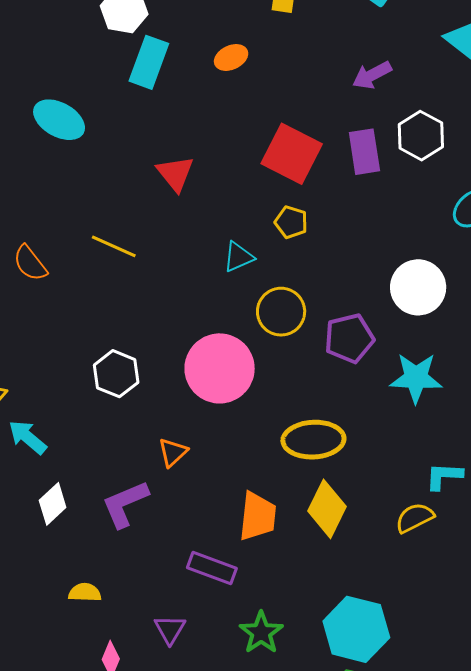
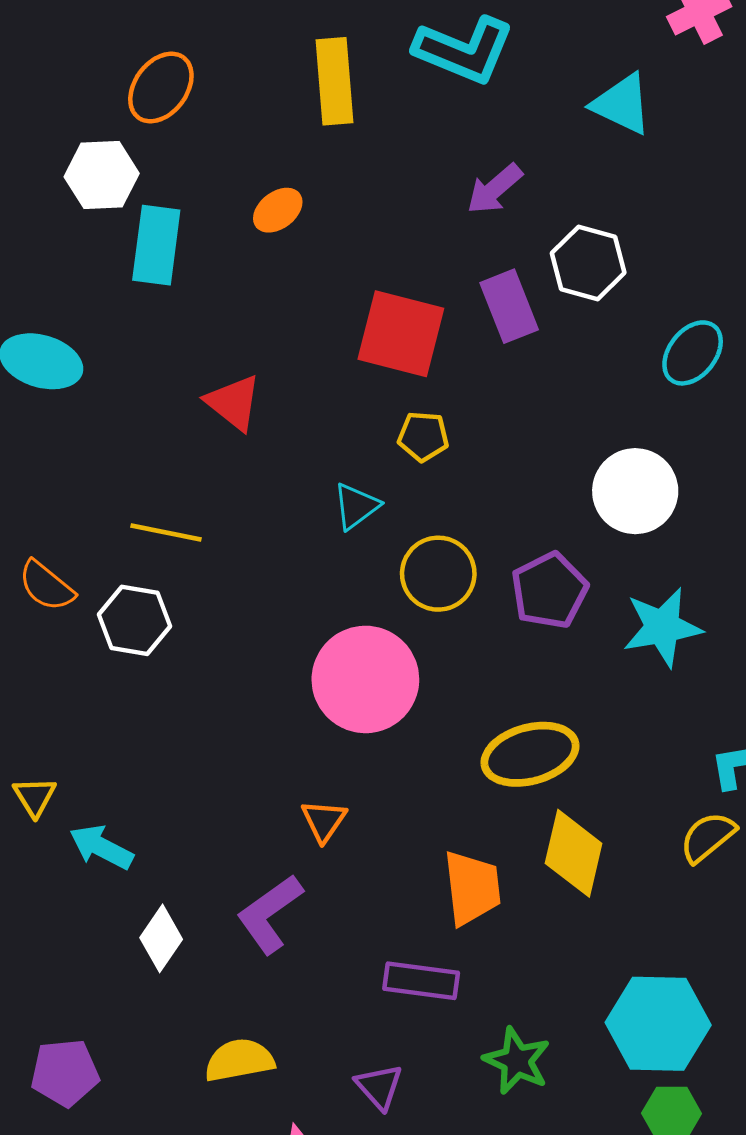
white hexagon: (116, 374) -> (135, 620), moved
yellow semicircle: (85, 593) -> (239, 1060), size x1.4

